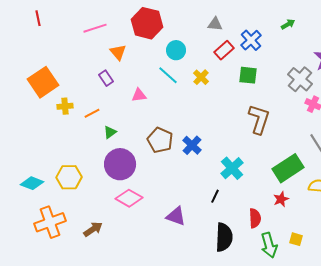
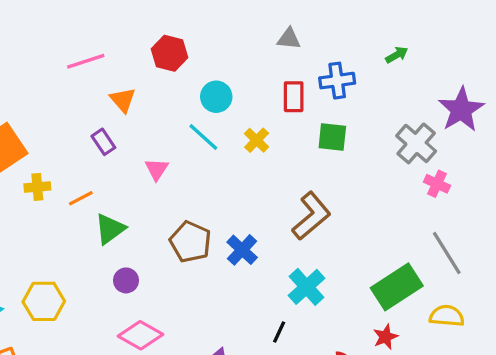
red hexagon: (147, 23) -> (170, 53), size x0.7
gray triangle: (215, 24) -> (289, 39), moved
blue cross: (251, 40) -> (337, 81), turned 35
red rectangle: (224, 50) -> (294, 97), turned -48
pink triangle: (139, 95) -> (157, 169), turned -49
brown L-shape: (259, 119) -> (311, 216), moved, turned 32
green triangle: (110, 132) -> (110, 229), size x1.5
purple circle: (120, 164) -> (126, 280), size x0.5

